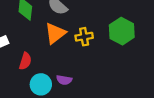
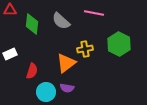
orange triangle: (55, 33) -> (66, 63), moved

